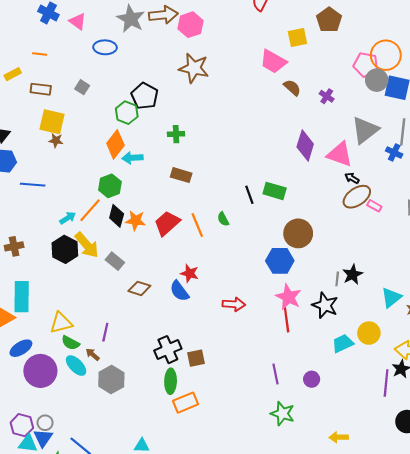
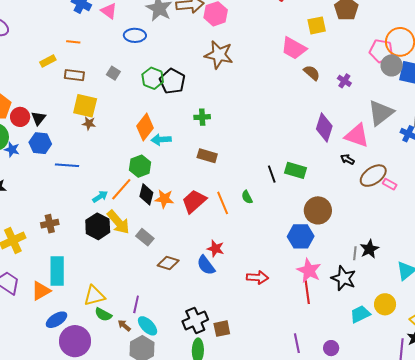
green hexagon: (127, 113) -> (153, 78), moved
black arrow: (352, 178) -> (347, 159), moved
cyan ellipse: (76, 366) -> (148, 326), moved

